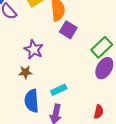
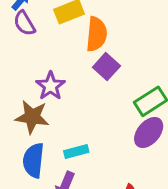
brown star: (25, 72) -> (32, 117), size x1.6

